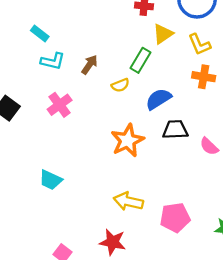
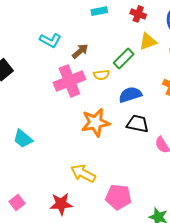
cyan rectangle: (40, 34) -> (99, 11), moved, turned -63
pink cross: (60, 105) -> (69, 81), moved, size x1.4
red star: (113, 242) -> (61, 204), turned -30

